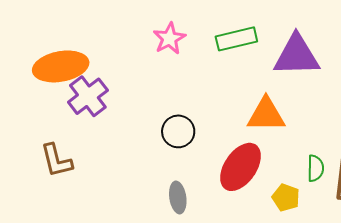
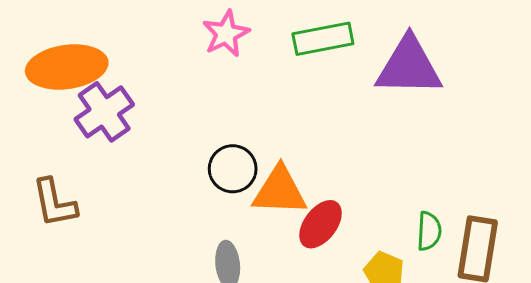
orange triangle: (266, 115) -> (280, 191), moved
red ellipse: (241, 167) -> (321, 224), size x0.7

